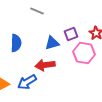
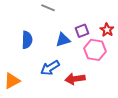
red arrow: (45, 65) -> (75, 79), moved
blue arrow: (27, 82) -> (50, 68), moved

